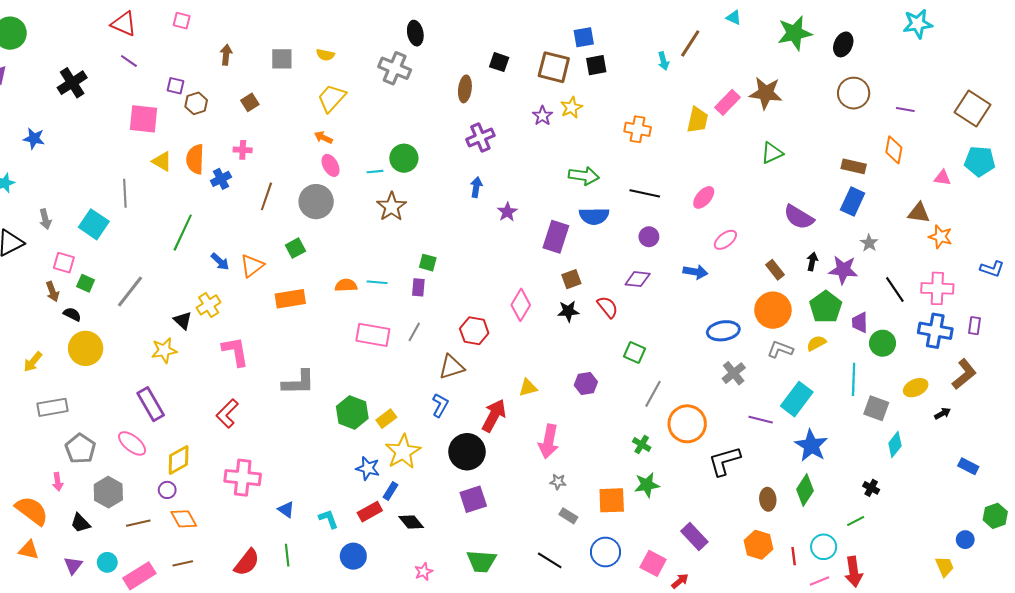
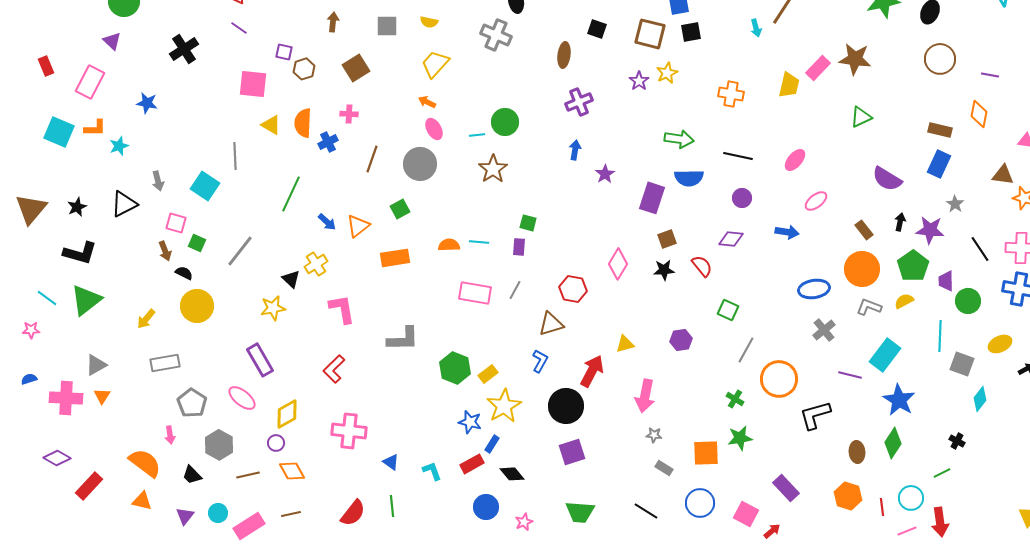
brown square: (250, 102) -> (356, 68), size x1.5
blue circle: (353, 556) -> (486, 507), moved

